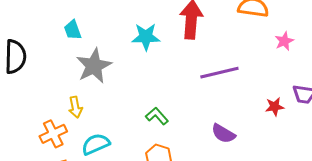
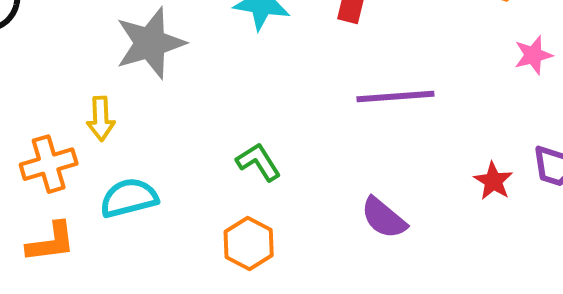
red star: (275, 107) -> (493, 181), turned 30

